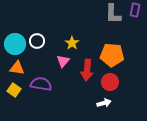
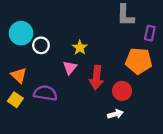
purple rectangle: (135, 10) -> (150, 33), moved
cyan circle: (15, 44) -> (21, 33), moved
orange pentagon: (112, 55) -> (139, 61), moved
orange triangle: (17, 68) -> (19, 75), turned 35

